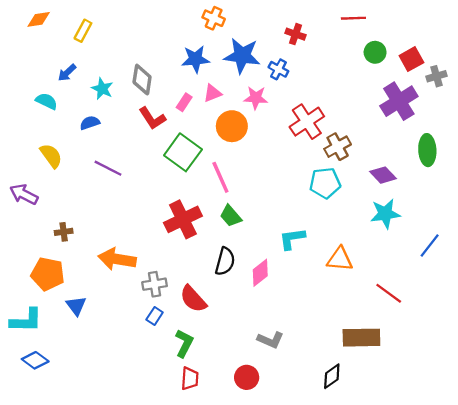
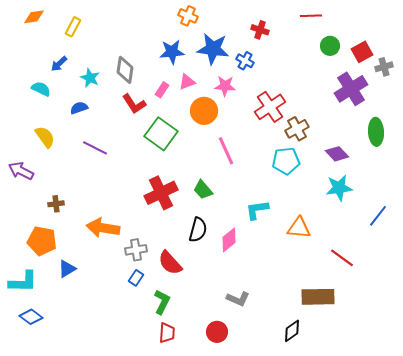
pink line: (220, 177) -> (226, 151), moved
blue triangle: (76, 306) -> (67, 269), turned 36

